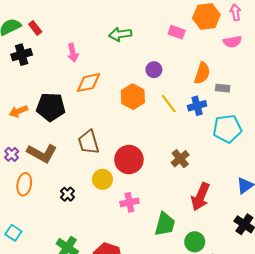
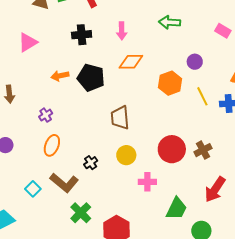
black cross: (22, 55) -> (82, 35), moved
brown L-shape: (42, 153) -> (64, 183), moved
red circle: (129, 159) -> (172, 149), moved

